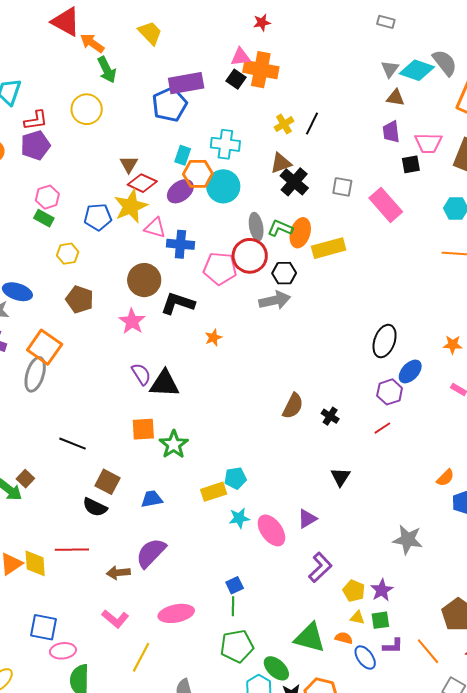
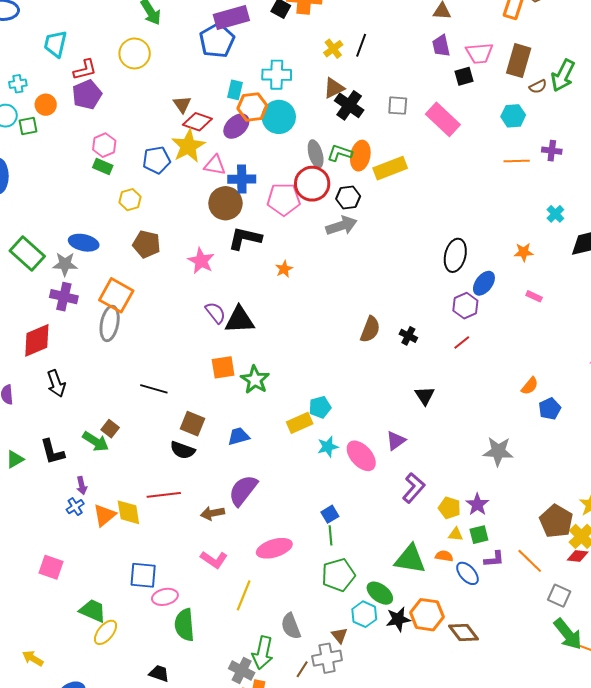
brown circle: (144, 280) -> (225, 203), moved

